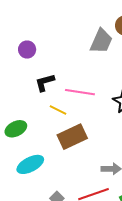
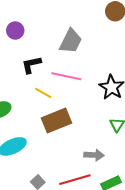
gray trapezoid: (101, 41) -> (71, 41), moved

